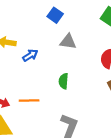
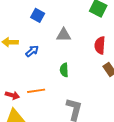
blue square: (55, 15) -> (38, 15), moved

